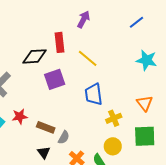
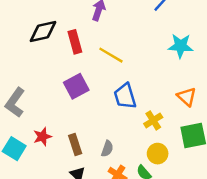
black diamond: (35, 56) -> (43, 31), moved
brown rectangle: (46, 127) -> (75, 144), turned 60
gray semicircle: (64, 137) -> (107, 149), moved

